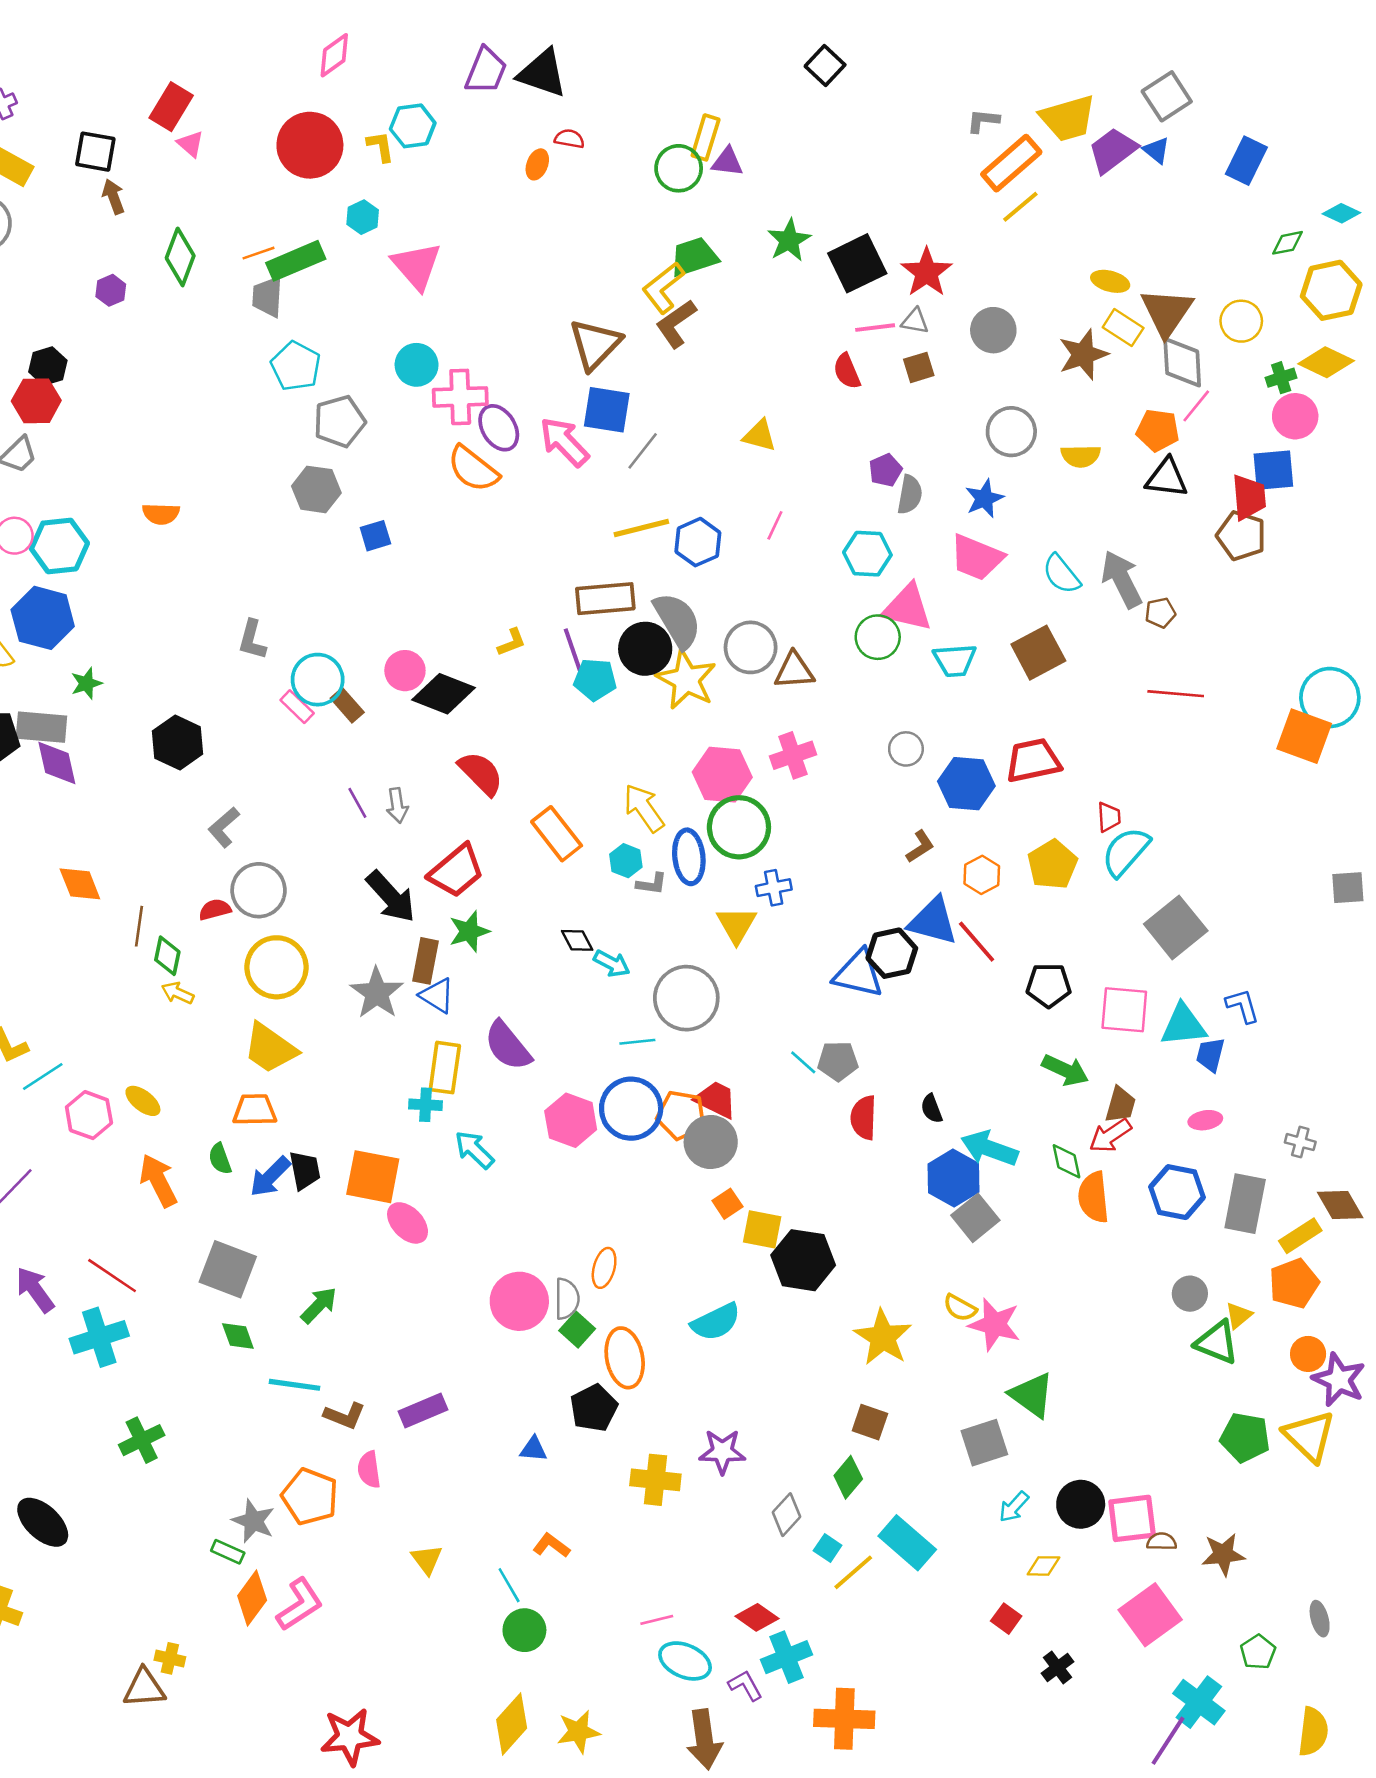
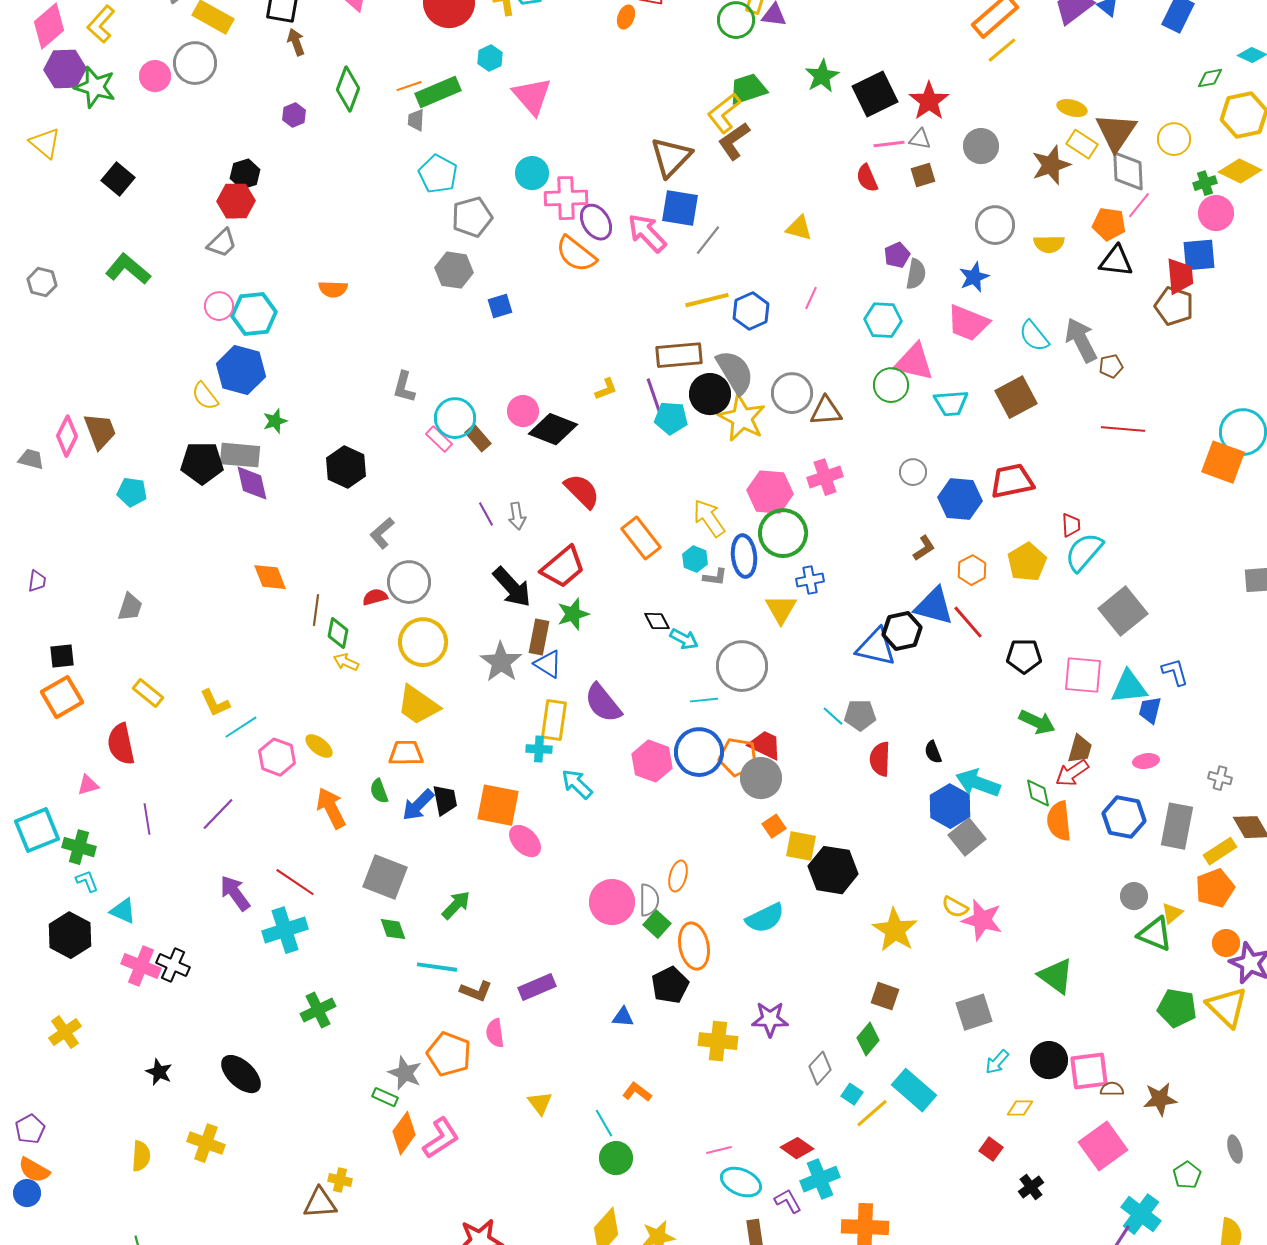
gray trapezoid: (268, 297) -> (416, 120), size x0.7
green triangle: (1032, 1395) -> (1056, 976), moved

